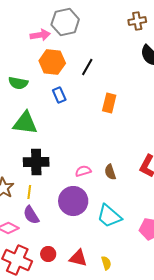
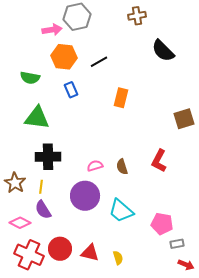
brown cross: (137, 21) -> (137, 16), moved
black line: (87, 67) -> (99, 62), turned 30
red circle: (48, 254) -> (60, 249), size x1.5

